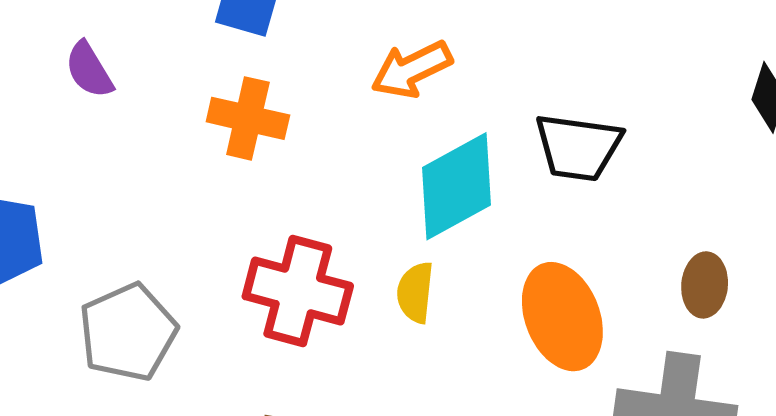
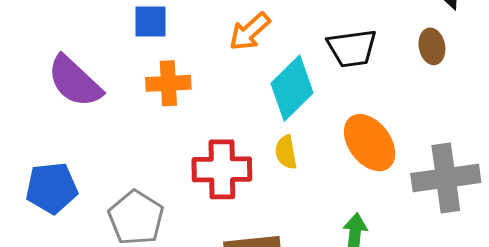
purple semicircle: (89, 70) -> (75, 81), size x1.8
brown ellipse: (705, 285) -> (432, 46), moved

